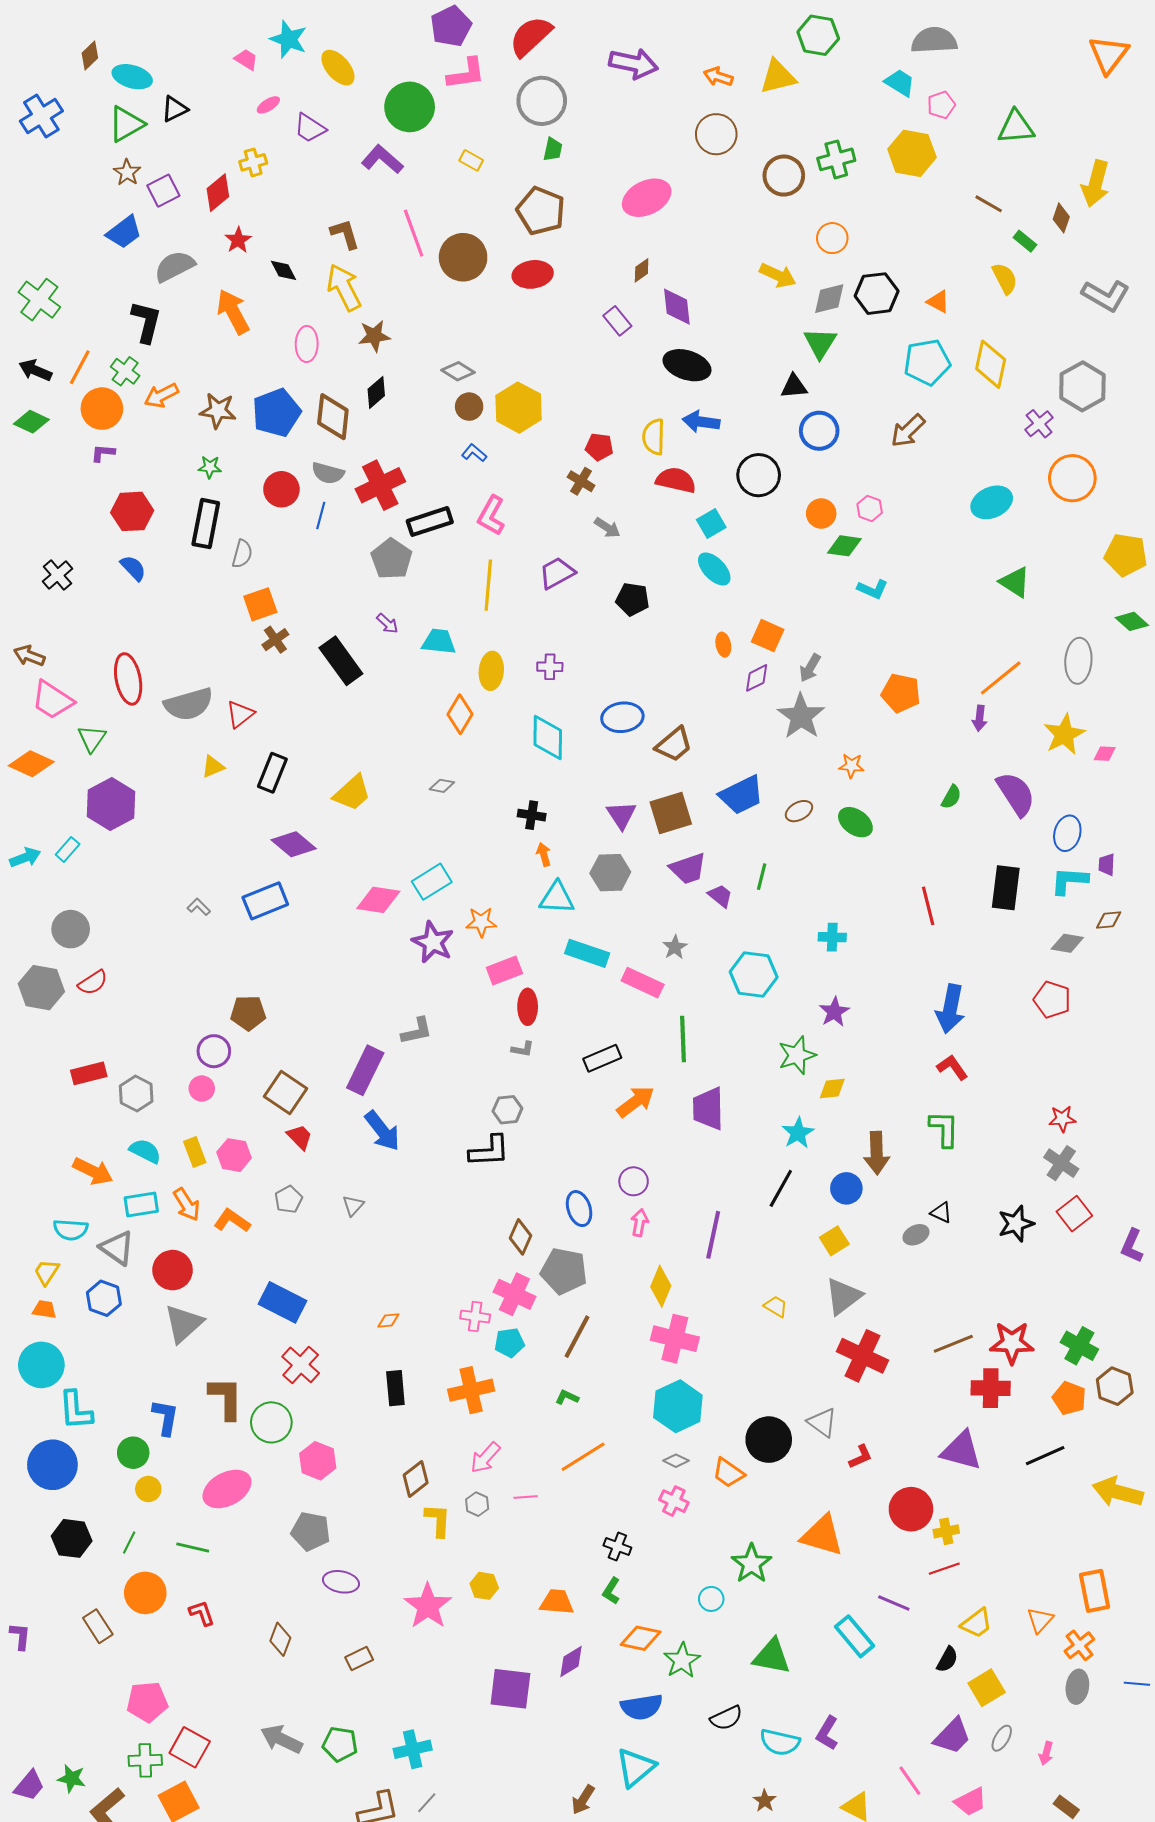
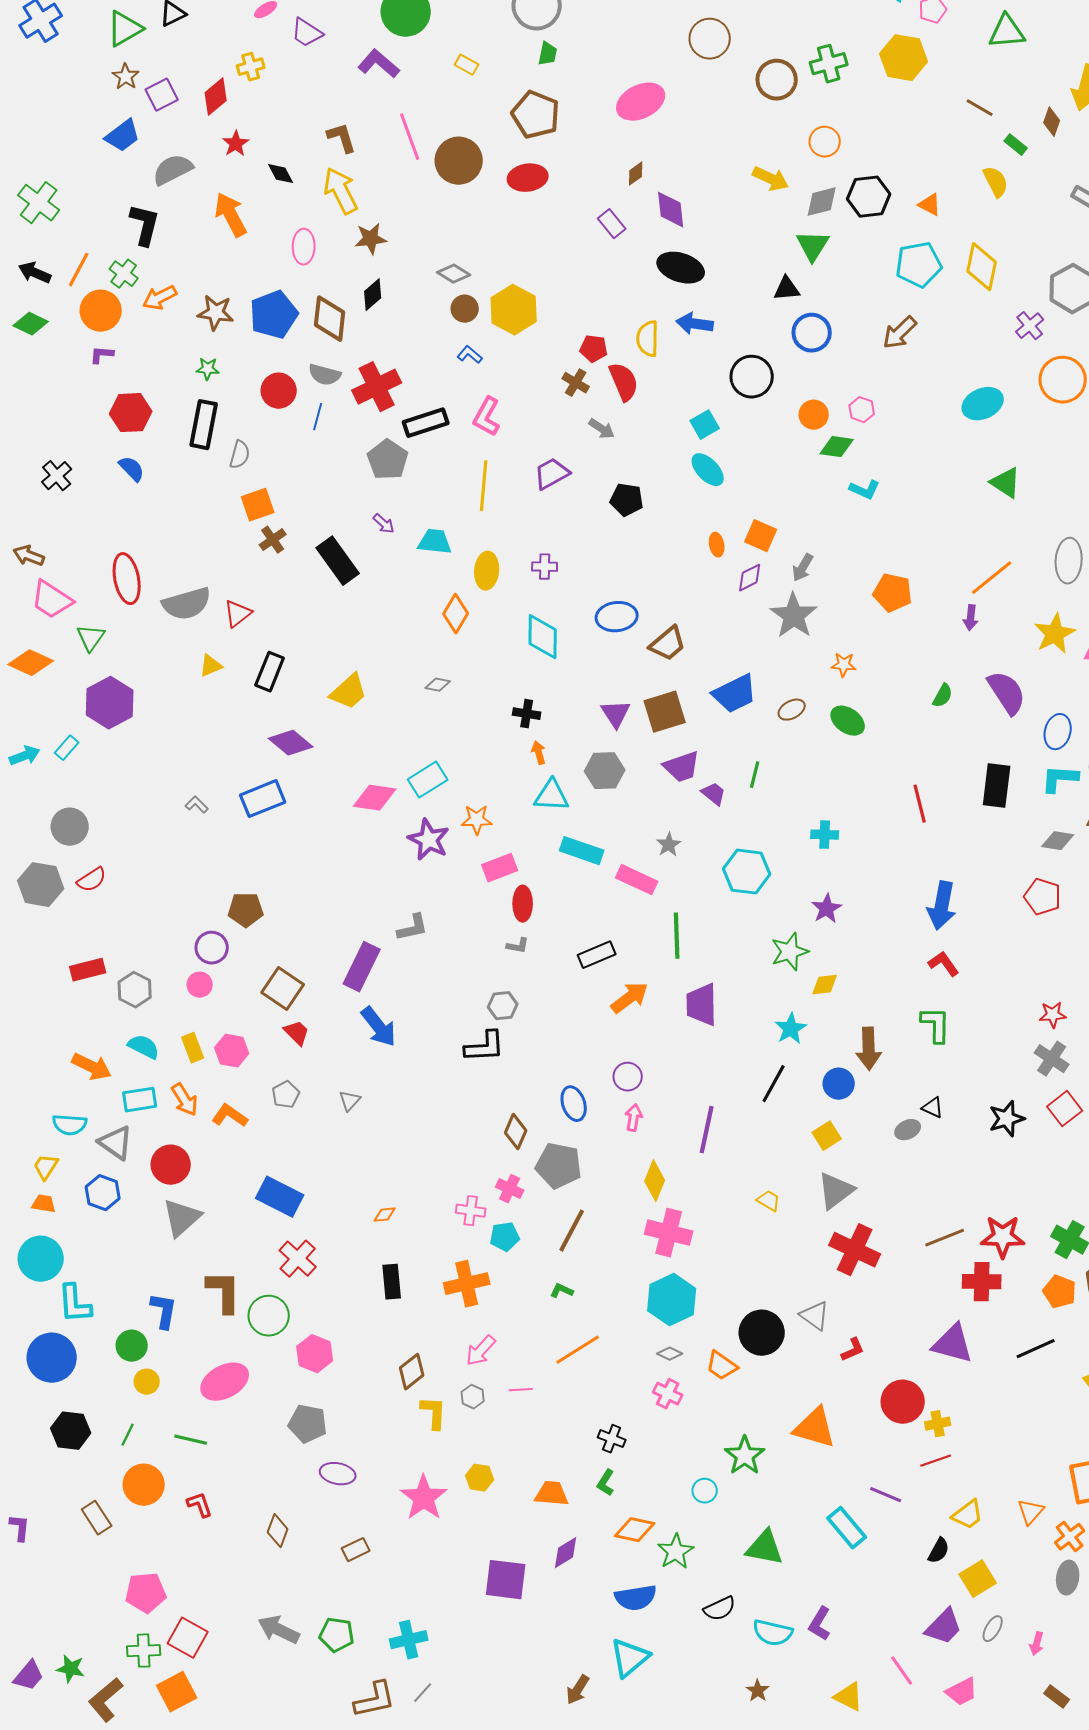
red semicircle: (676, 480) -> (624, 382), moved, turned 54
pink cross: (514, 1294) -> (510, 1189), size x0.7

